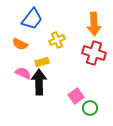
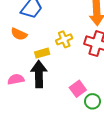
yellow cross: (57, 40) -> (64, 39), moved
pink semicircle: (23, 73) -> (16, 79), moved, turned -35

